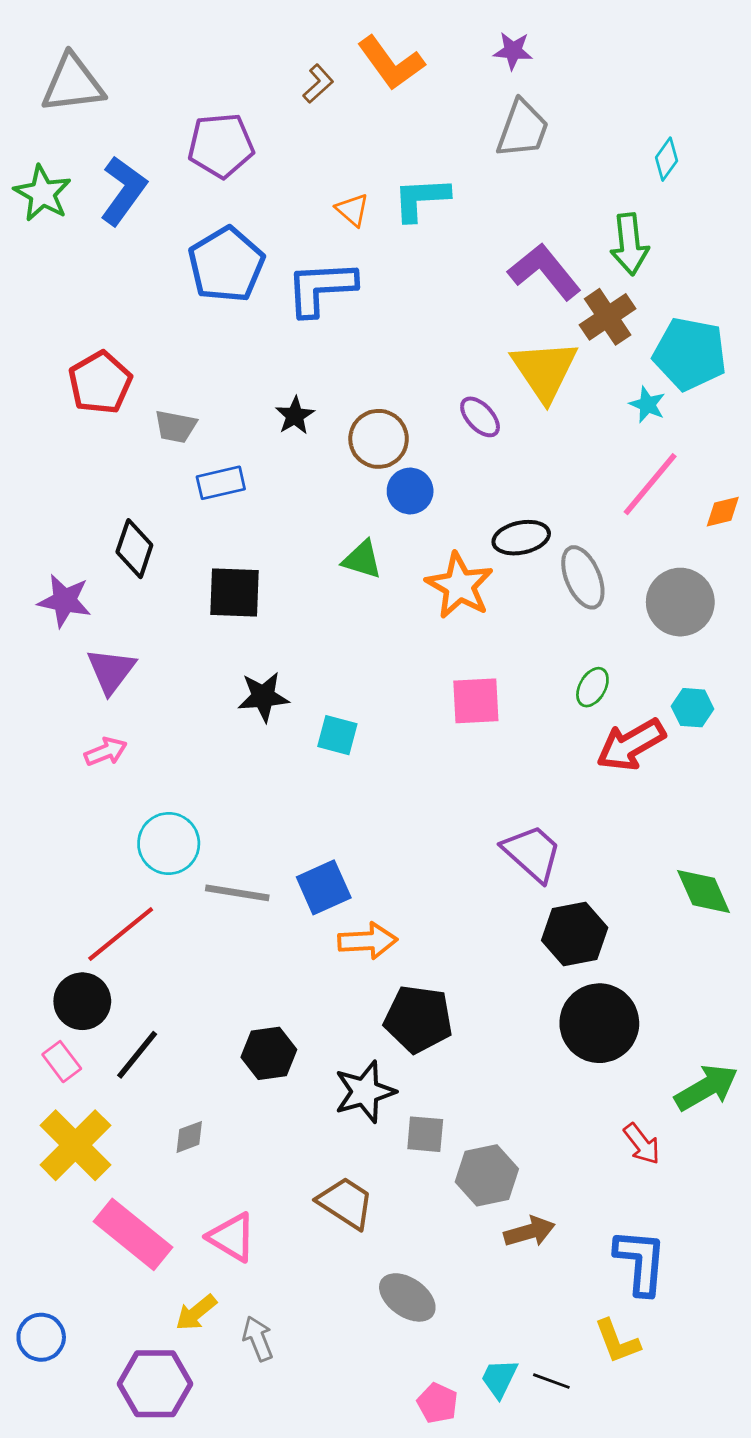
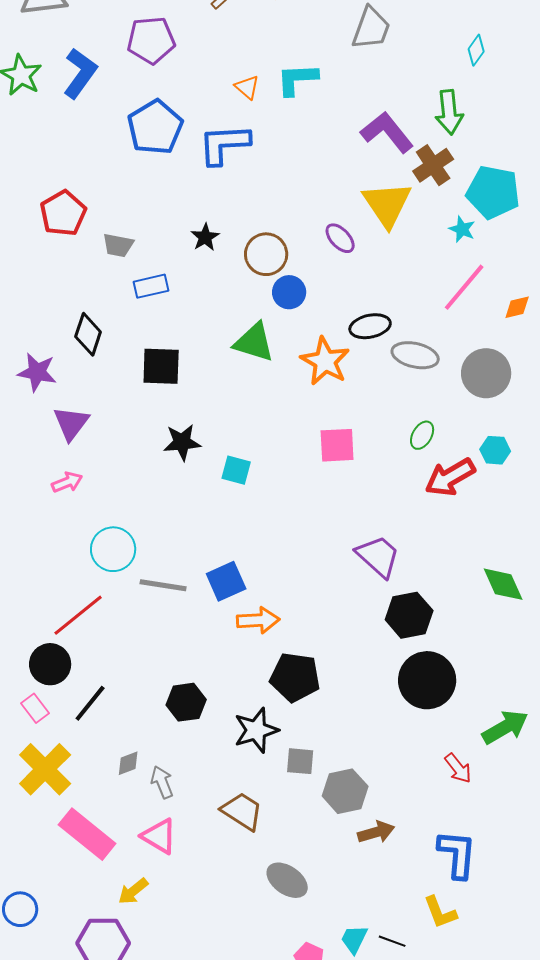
green triangle: (362, 560) -> (254, 342), size x1.4
gray ellipse: (583, 577) -> (415, 355), turned -54
gray arrow: (258, 1339) -> (162, 782), moved

